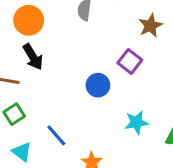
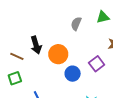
orange circle: (29, 20) -> (58, 54), moved

